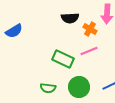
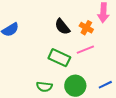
black semicircle: (70, 18) -> (62, 27), moved, turned 54

